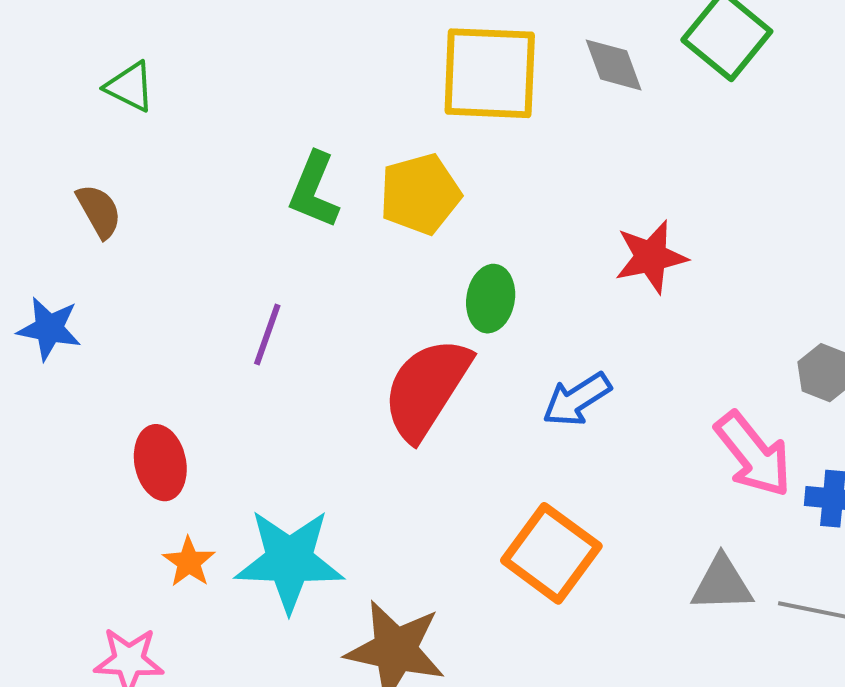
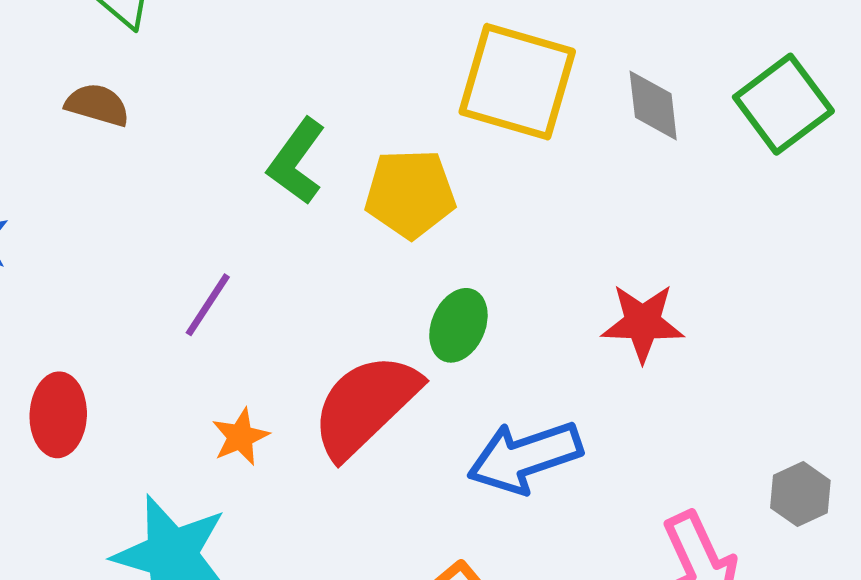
brown semicircle: (99, 211) -> (97, 105), moved, turned -58
blue arrow: (577, 399) -> (525, 457), size x1.4
orange star: (189, 562) -> (240, 437), moved

